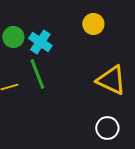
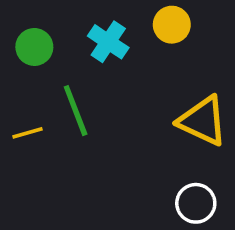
cyan cross: (40, 42) -> (108, 42), moved

